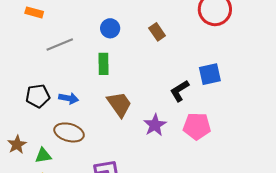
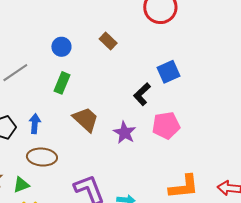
green rectangle: (103, 64) -> (62, 83), turned 35
blue arrow: (69, 98) -> (35, 124), turned -84

